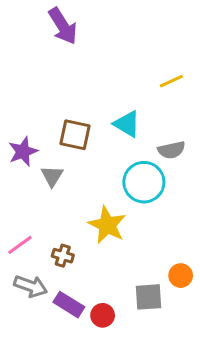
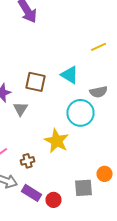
brown cross: (63, 256) -> (28, 161), turned -32

